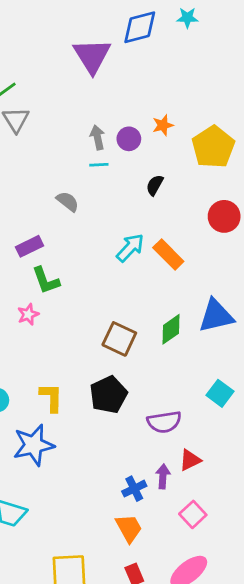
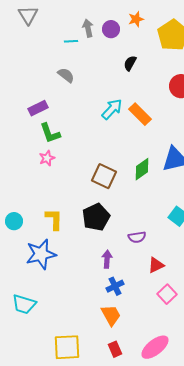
cyan line: (99, 165) -> (71, 41), moved
pink star: (28, 314) -> (47, 158), moved
purple semicircle: (164, 422) -> (137, 237), size x0.7
purple arrow: (163, 476) -> (107, 259), moved
pink square: (193, 514) -> (167, 294), moved

